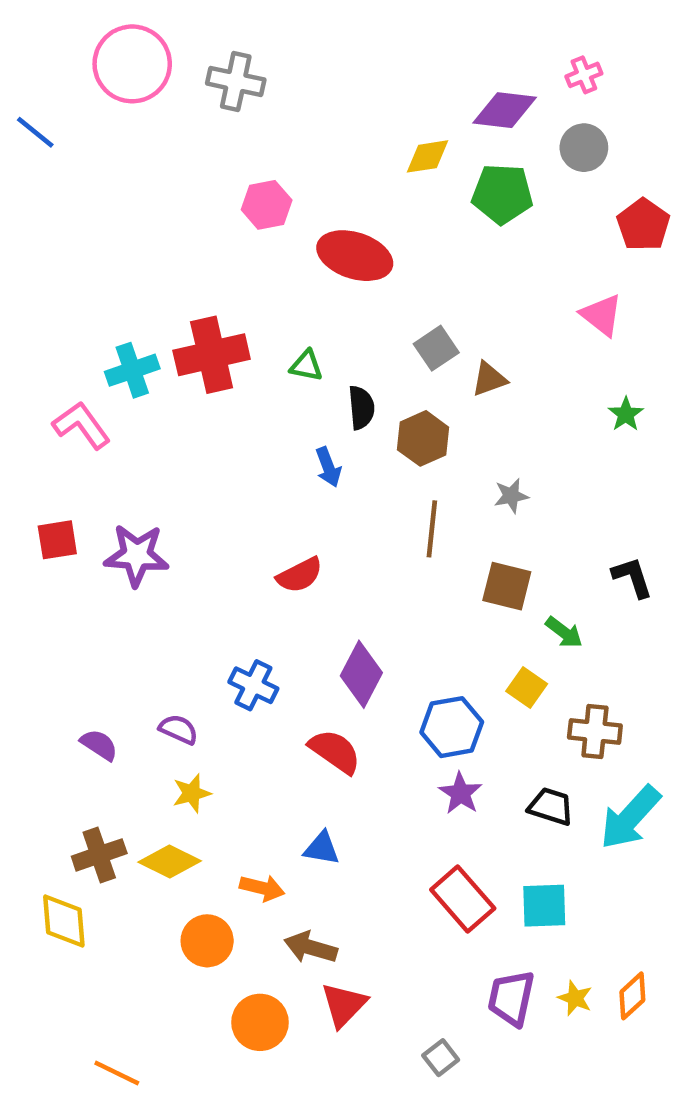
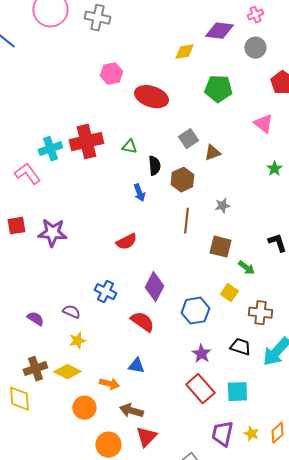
green pentagon: (502, 194) -> (218, 89), moved
purple star: (461, 793) -> (201, 354), moved

